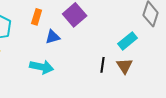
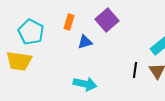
cyan arrow: (42, 67) -> (85, 84), moved

